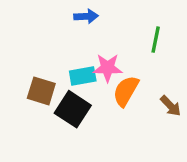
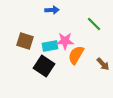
green line: (156, 40) -> (94, 24), turned -56
brown square: (41, 91) -> (25, 41), moved

